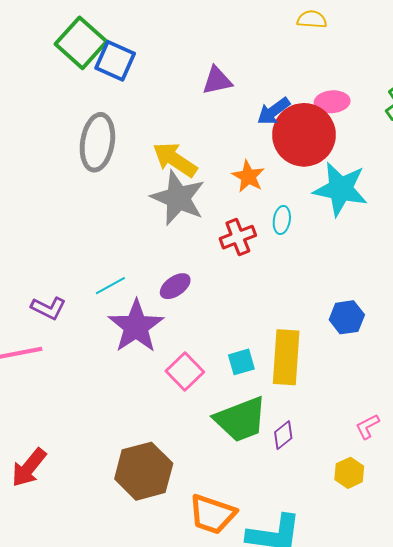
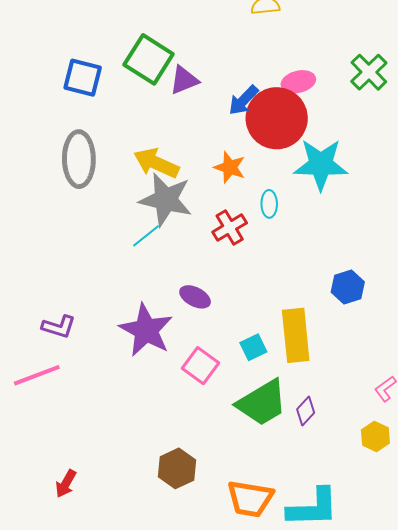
green square: (81, 43) -> (149, 59), moved
cyan line: (110, 286) -> (146, 236), moved
purple ellipse: (175, 286) -> (195, 297), moved, turned 72
red arrow: (29, 468) -> (66, 484), size x0.7
brown hexagon: (144, 471) -> (177, 468), size x0.7

